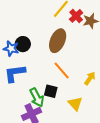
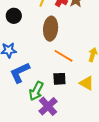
black circle: (23, 44) -> (14, 16), moved
green arrow: (37, 97) -> (36, 91), moved, turned 72

